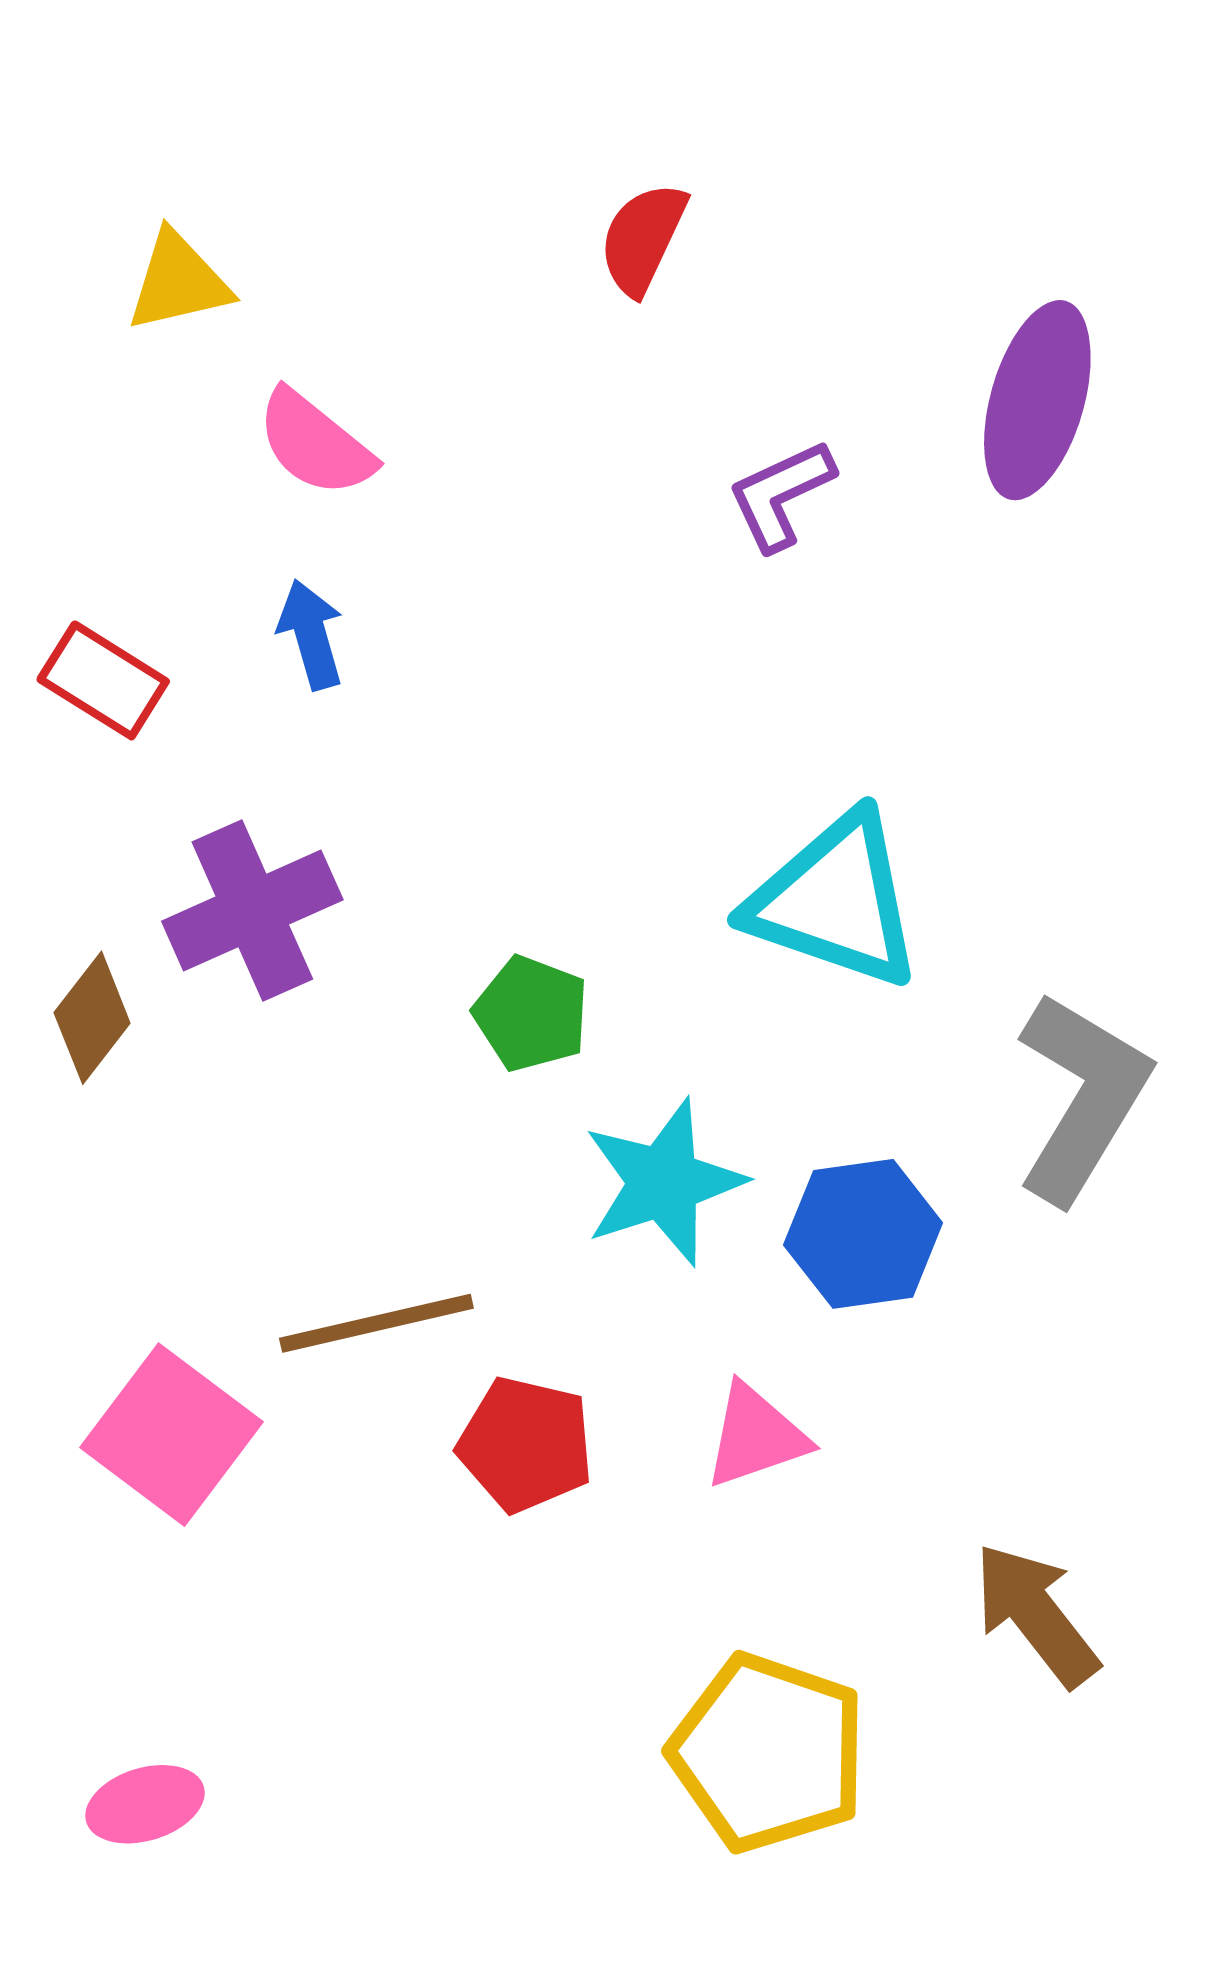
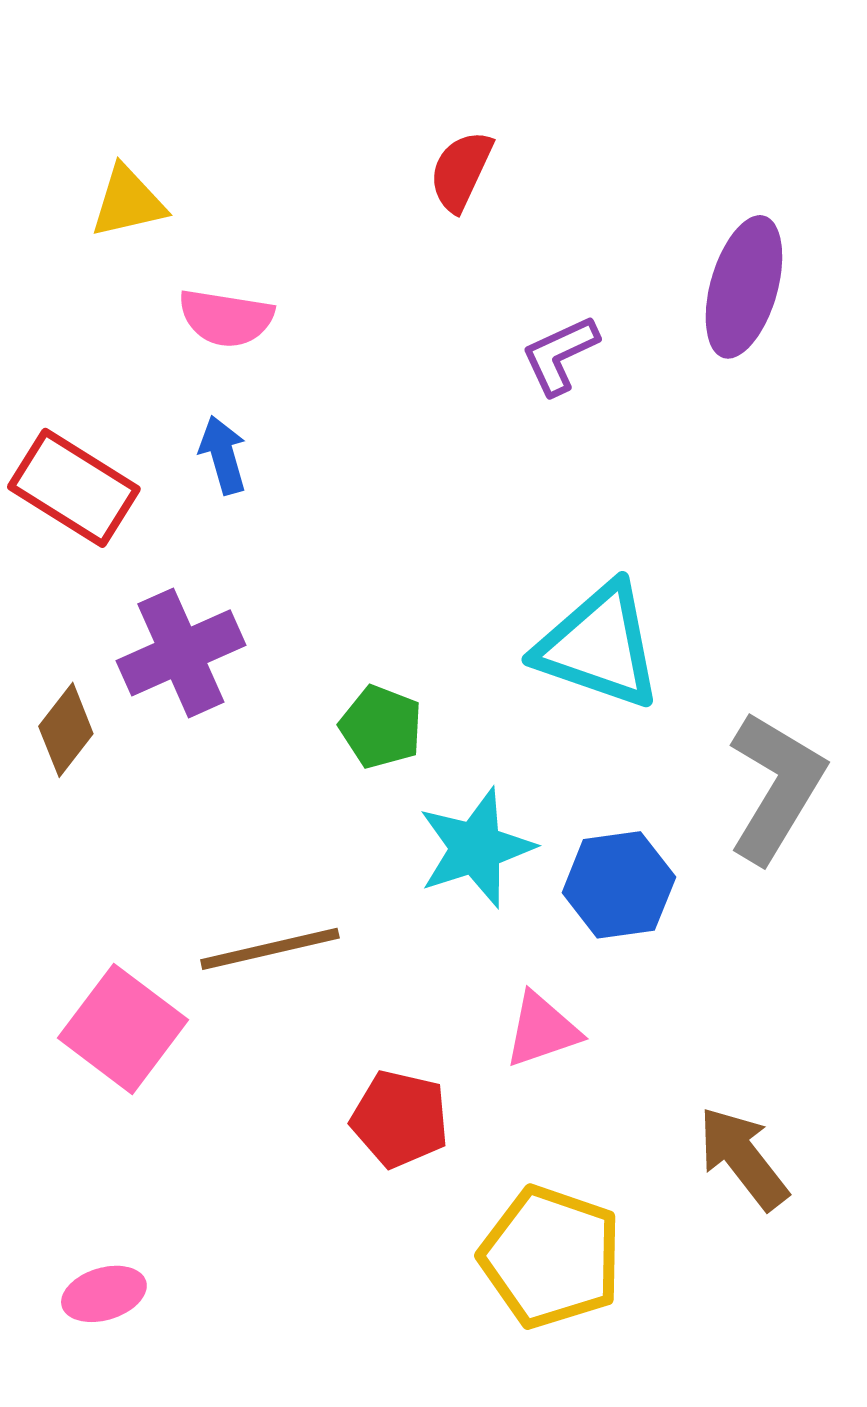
pink semicircle: (315, 443) -> (226, 318), turned -30
red rectangle: (103, 680) -> (74, 488), size x1.4
red pentagon: (526, 1444) -> (400, 1119), moved

